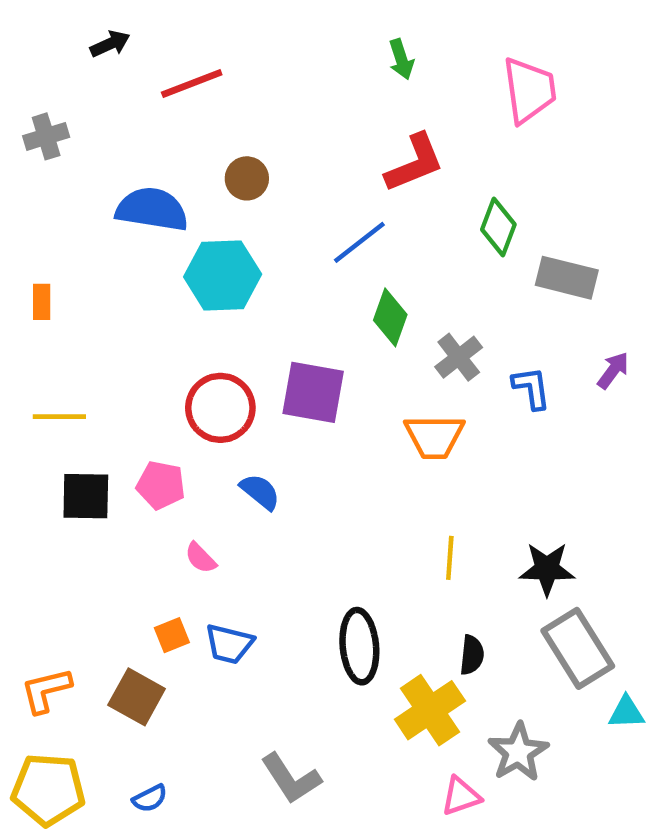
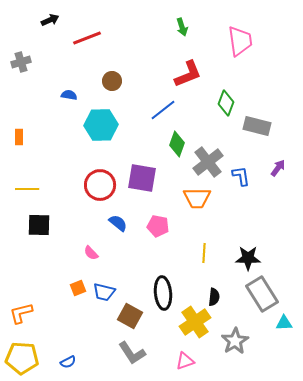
blue semicircle: (152, 209) -> (69, 95), size x0.5
gray cross: (459, 357) -> (208, 162), size x1.4
pink pentagon: (161, 485) -> (158, 226), moved
brown square: (137, 697) -> (130, 316), moved
pink triangle: (461, 796) -> (185, 361), moved

